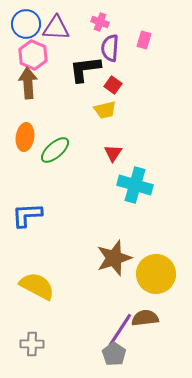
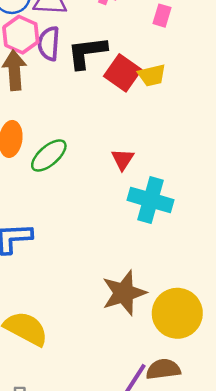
purple semicircle: (110, 48) -> (49, 44), moved
red square: (113, 85) -> (123, 73), size x1.6
yellow trapezoid: (105, 110) -> (152, 75), moved

